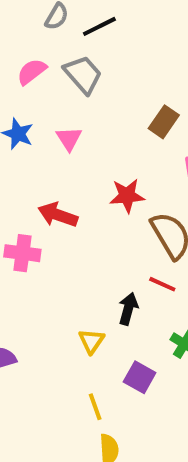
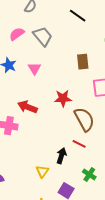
black line: (99, 26) -> (78, 16), moved, turned 60
brown rectangle: (164, 122) -> (83, 62), turned -42

